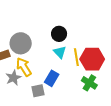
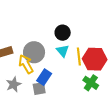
gray circle: (21, 43) -> (34, 52), moved
gray star: (13, 78) -> (14, 84), moved
blue rectangle: (52, 78) -> (44, 77), moved

